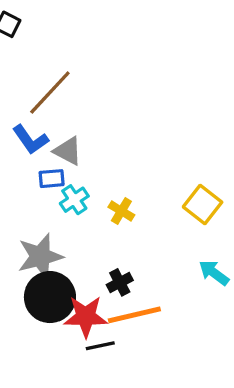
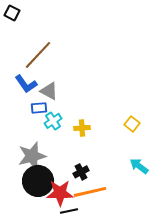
yellow square: (203, 205) -> (132, 124), size x0.7
yellow cross: (121, 211) -> (82, 128), turned -35

